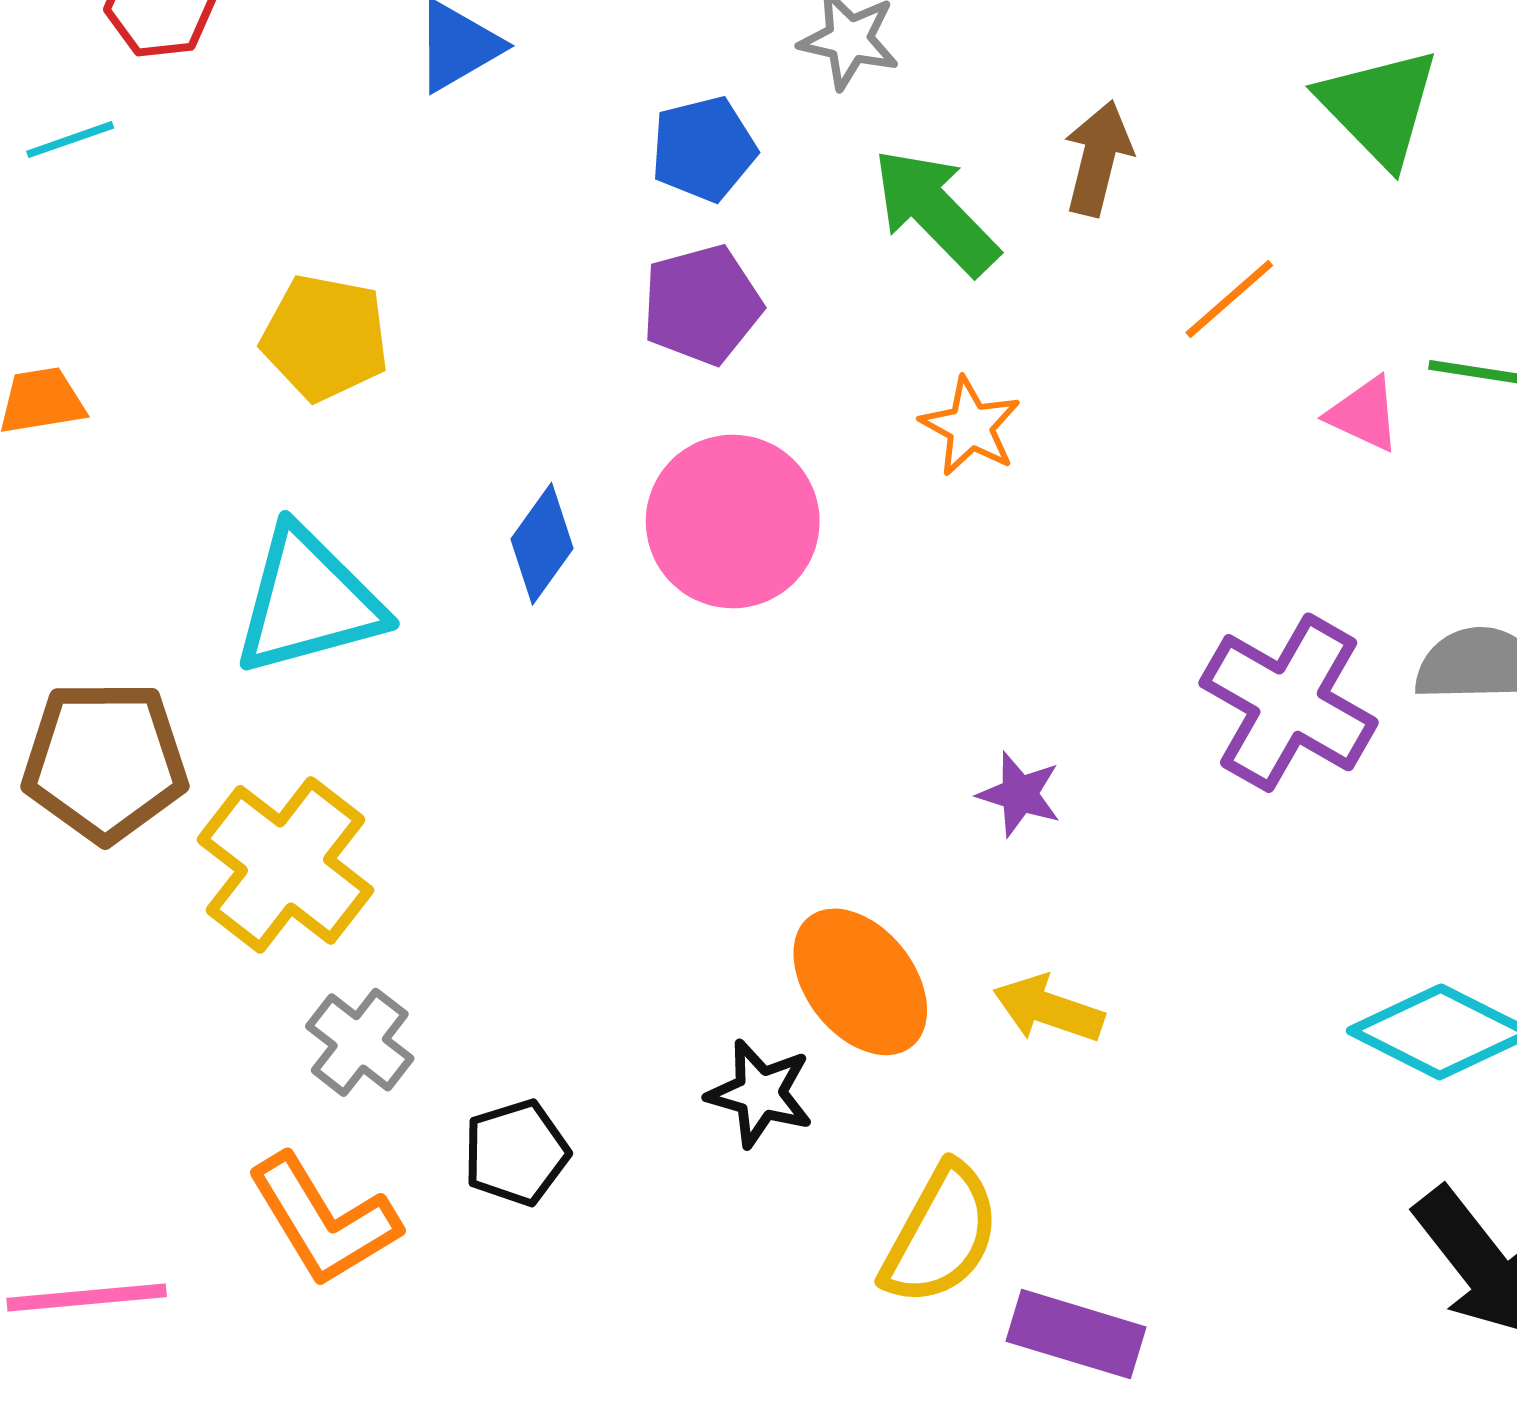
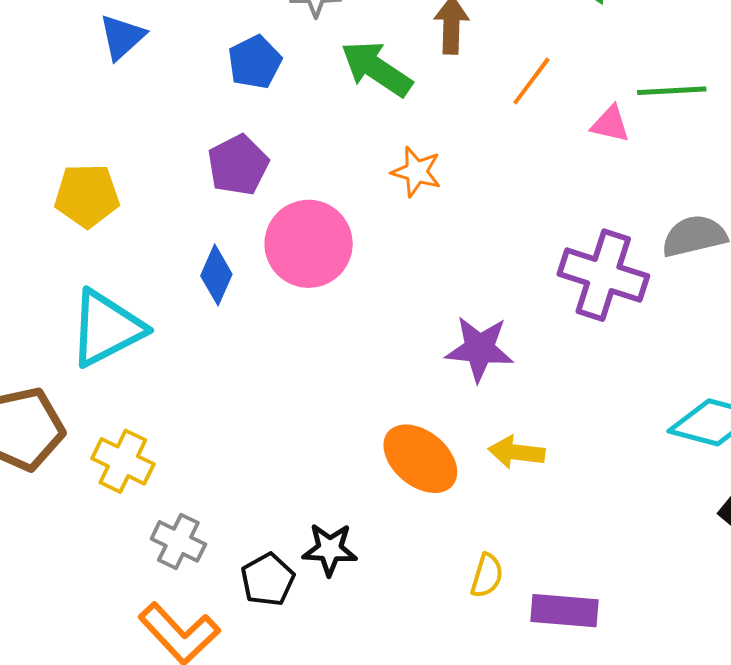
purple pentagon: (702, 305) -> (238, 165), moved
purple star: (1020, 794) -> (480, 349), size x1.6
yellow cross: (285, 865) -> (123, 461), size x0.7
black star: (760, 1093) -> (330, 549), moved
yellow semicircle: (941, 1235) -> (487, 576), size x0.6

